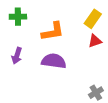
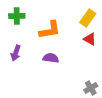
red triangle: (95, 41) -> (90, 39), turned 48
purple semicircle: (54, 61) -> (51, 58), size x0.7

